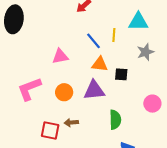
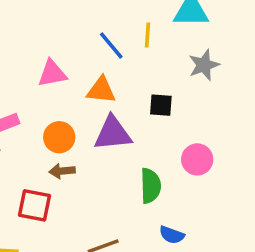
orange triangle: (100, 64) -> (101, 90), moved
pink circle: (152, 104) -> (197, 159), moved
brown arrow: (71, 123) -> (62, 171), moved

